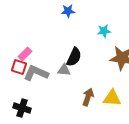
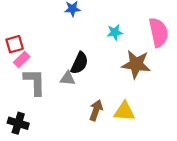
red square: (19, 67) -> (15, 44), moved, turned -35
gray L-shape: (36, 73) -> (35, 82), turned 65

